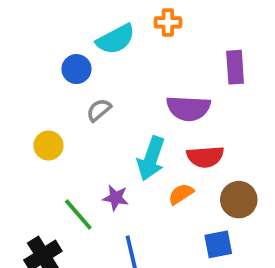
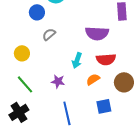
cyan arrow: (151, 159) -> (77, 60), size x0.7
green line: (78, 215) -> (25, 84), moved
blue square: (218, 244) -> (104, 106), moved

